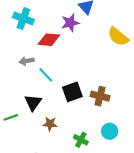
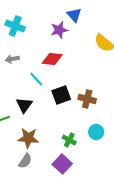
red diamond: (49, 40) -> (52, 59), moved
gray arrow: (27, 61) -> (12, 59), moved
brown star: (50, 124) -> (28, 138), moved, size x1.5

